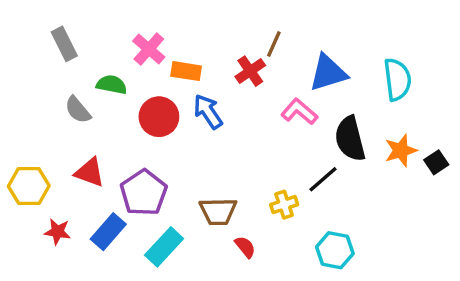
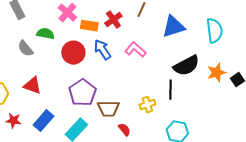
red cross: (250, 71) -> (113, 20), moved
pink L-shape: (299, 112) -> (135, 50), moved
black semicircle: (350, 139) -> (186, 66), turned -104
black line: (323, 179) -> (170, 90), turned -48
purple pentagon: (144, 193) -> (82, 93), moved

